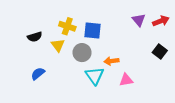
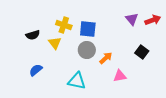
black square: (160, 52) -> (142, 52), moved
gray circle: (82, 53) -> (87, 50), moved
orange arrow: (111, 61) -> (106, 58), turned 144
cyan triangle: (95, 76) -> (77, 81), moved, turned -42

